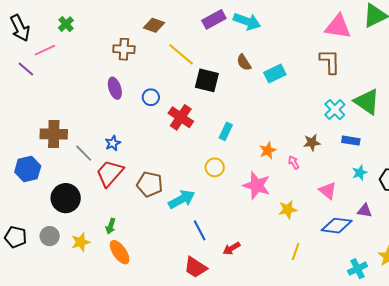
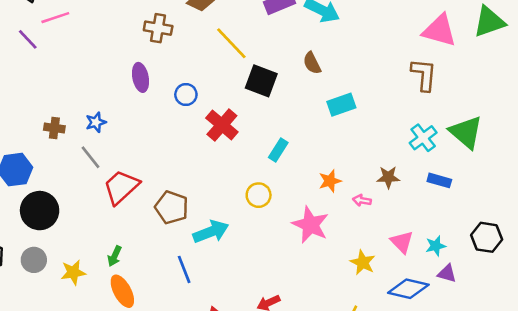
cyan rectangle: (275, 73) -> (341, 105), moved
brown cross: (54, 134) -> (54, 128), size x0.6
blue star: (113, 143) -> (96, 122), moved
pink arrow: (294, 162) -> (362, 200), turned -56
cyan star: (360, 173) -> (436, 246), moved
black circle: (66, 198) -> (40, 211), moved
yellow star: (288, 209) -> (363, 262), moved, turned 30
blue line: (200, 230) -> (184, 269), moved

